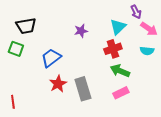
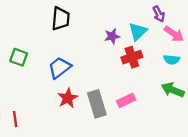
black trapezoid: (26, 26) -> (61, 19), moved, turned -75
purple star: (81, 31) -> (112, 36), moved
green arrow: (120, 71) -> (173, 90), moved
pink rectangle: (121, 93) -> (126, 100), moved

